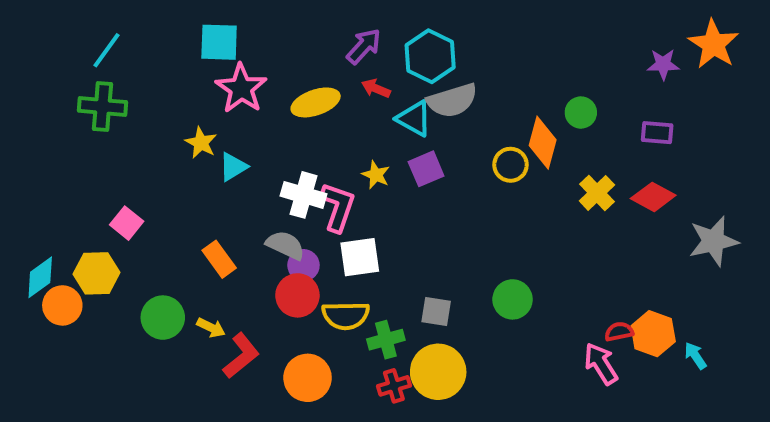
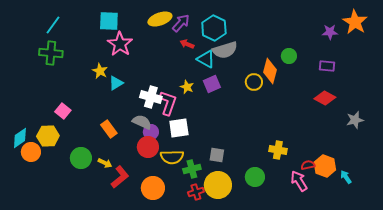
yellow ellipse: (316, 102) -> (160, 19), moved
yellow cross: (597, 193) -> (278, 150), moved, turned -36
gray star: (713, 241) -> (355, 120), size x0.7
green circle: (513, 299) -> (255, 177), moved

